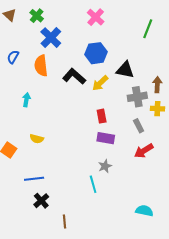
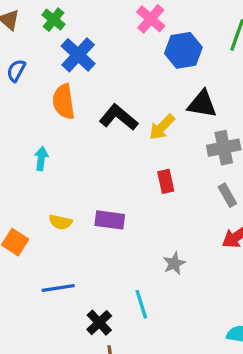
blue hexagon: (96, 53) -> (183, 50), moved
blue semicircle: (13, 57) -> (16, 71), moved
purple rectangle: (106, 138) -> (110, 220), moved
cyan line: (93, 184) -> (141, 304), moved
black cross: (41, 201) -> (99, 323), moved

